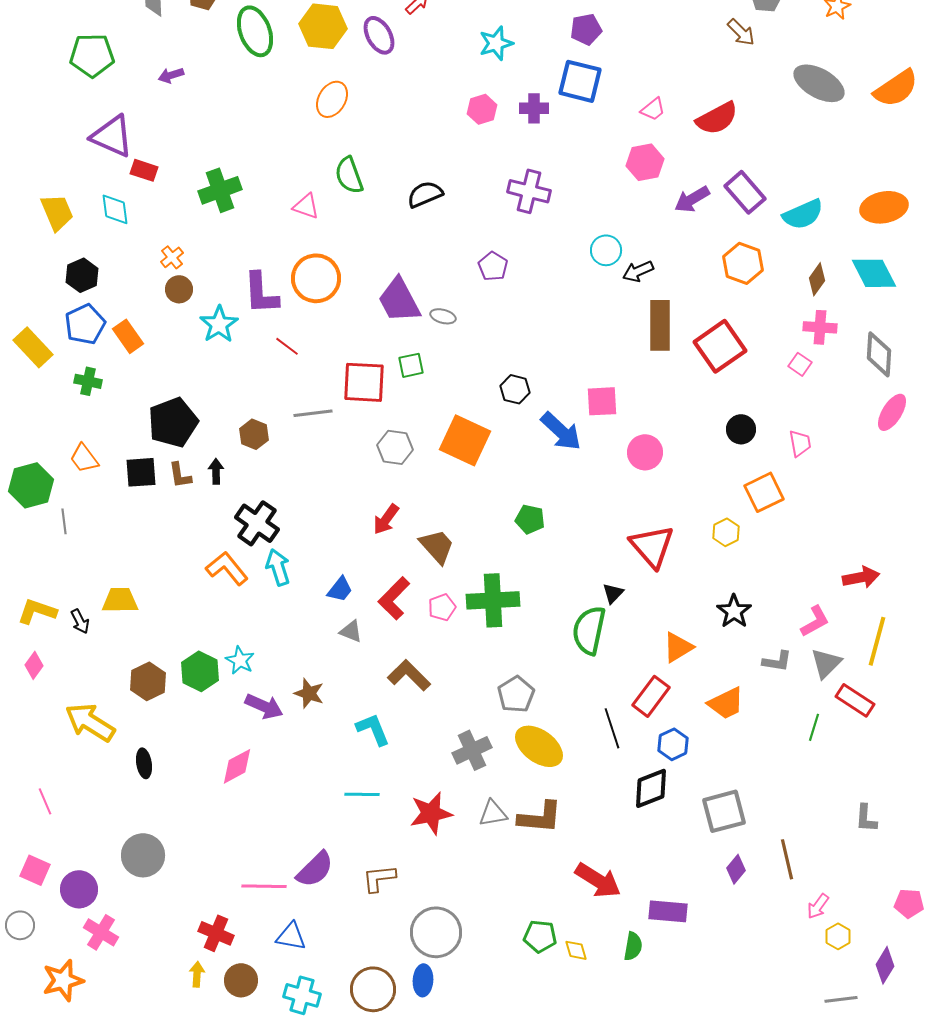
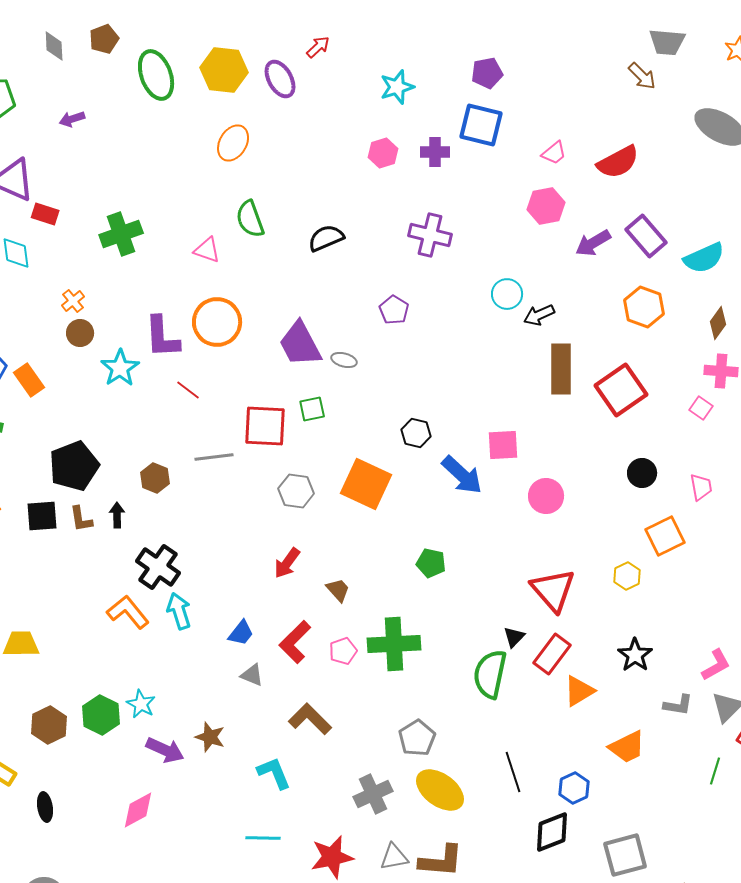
brown trapezoid: (437, 546) -> (338, 590), size x0.7
red rectangle: (651, 696) -> (552, 654), moved

